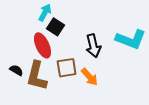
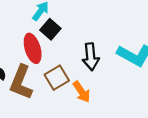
brown square: (67, 68) -> (57, 78), turned -30

